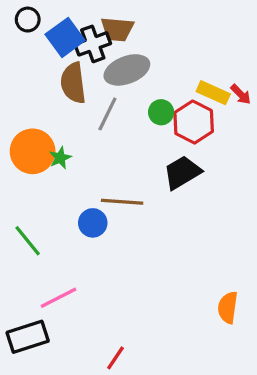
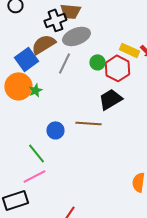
blue square: (65, 37) -> (26, 59), moved
brown semicircle: (73, 83) -> (43, 44), turned 65
brown line: (122, 202) -> (88, 123), moved
green line: (28, 241) -> (36, 153), moved

